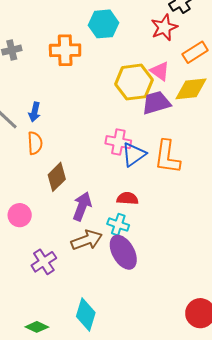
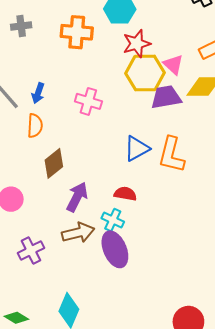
red star: (164, 27) -> (137, 44), moved
pink cross: (118, 142) -> (88, 101), moved

